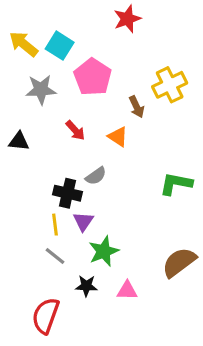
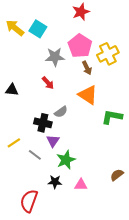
pink pentagon: (93, 77) -> (80, 46), moved
gray star: (41, 90) -> (55, 57), moved
orange triangle: (118, 137) -> (88, 95), moved, size x1.5
yellow line: (55, 225) -> (14, 143), moved, turned 64
gray line: (55, 256) -> (35, 155), moved
brown semicircle: (179, 262) -> (117, 175), moved, size x0.6

